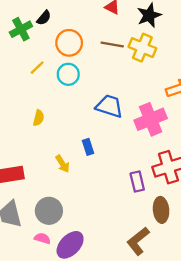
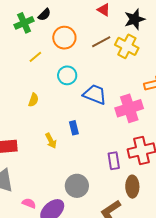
brown line: (112, 44) -> (101, 42), turned -42
cyan circle: (68, 74) -> (67, 75), moved
gray circle: (49, 211) -> (77, 186), moved

